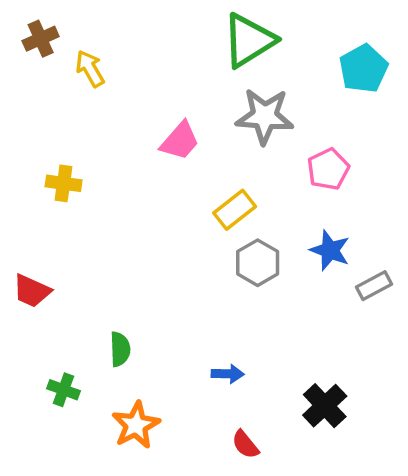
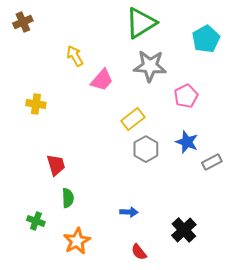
yellow arrow: (90, 69) -> (75, 56), moved
red trapezoid: (32, 291) -> (56, 165), moved, turned -130

